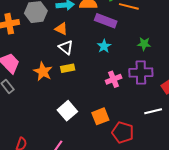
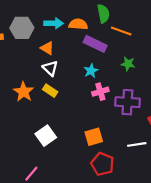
green star: (144, 44) -> (128, 64), moved
yellow rectangle: (68, 68) -> (50, 91), turned 40
pink cross: (114, 79) -> (100, 92), moved
orange square: (100, 116) -> (94, 137), moved

